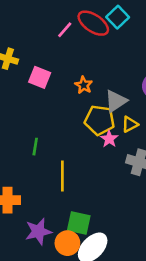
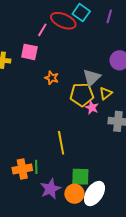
pink square: (40, 77) -> (29, 52), moved
orange star: (84, 85) -> (52, 78), moved
green line: (35, 147) -> (36, 167), moved

